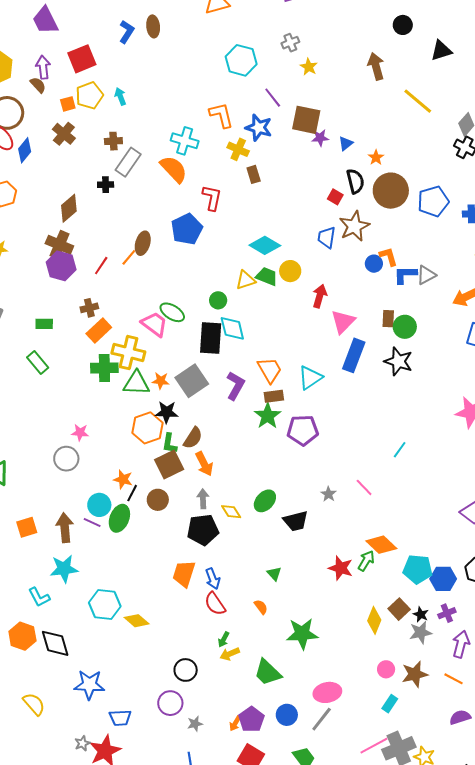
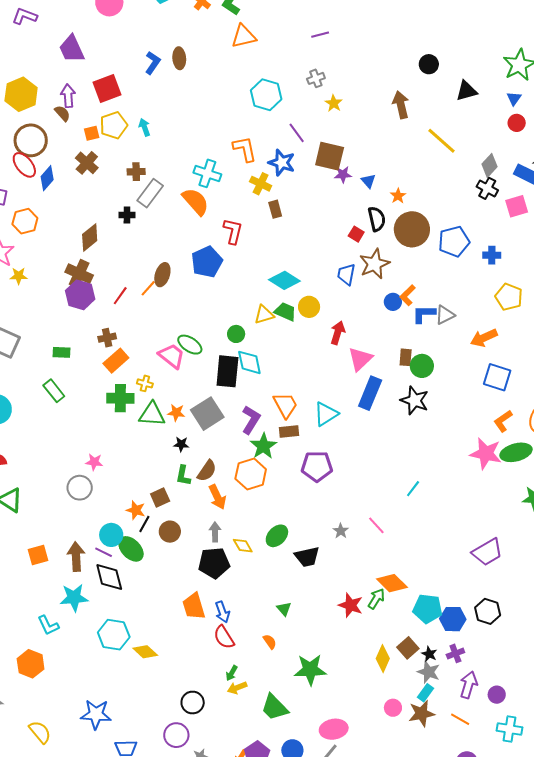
blue triangle: (346, 143) -> (368, 181), turned -35
orange L-shape: (388, 257) -> (408, 295), turned -120
yellow cross: (128, 353) -> (145, 383), size x0.5
black star: (167, 412) -> (181, 444), size x0.7
green star: (268, 416) -> (263, 446), moved
orange hexagon: (148, 428) -> (251, 474), moved
brown square: (169, 464) -> (160, 497), moved, size x0.7
green ellipse: (119, 518) -> (131, 549), turned -68
orange trapezoid: (184, 574) -> (194, 606), turned -36
gray star: (421, 632) -> (429, 672), turned 30
black diamond: (55, 643) -> (109, 577), moved
cyan rectangle: (390, 704) -> (426, 693), moved

